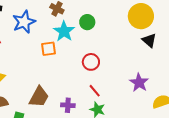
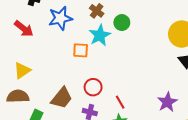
green circle: (87, 22) -> (122, 23), moved
red circle: (91, 62) -> (93, 87), moved

